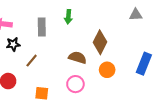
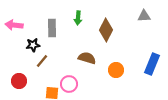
brown diamond: (100, 42) -> (106, 30), moved
black star: (13, 44) -> (33, 45), moved
pink circle: (75, 84) -> (69, 84), moved

